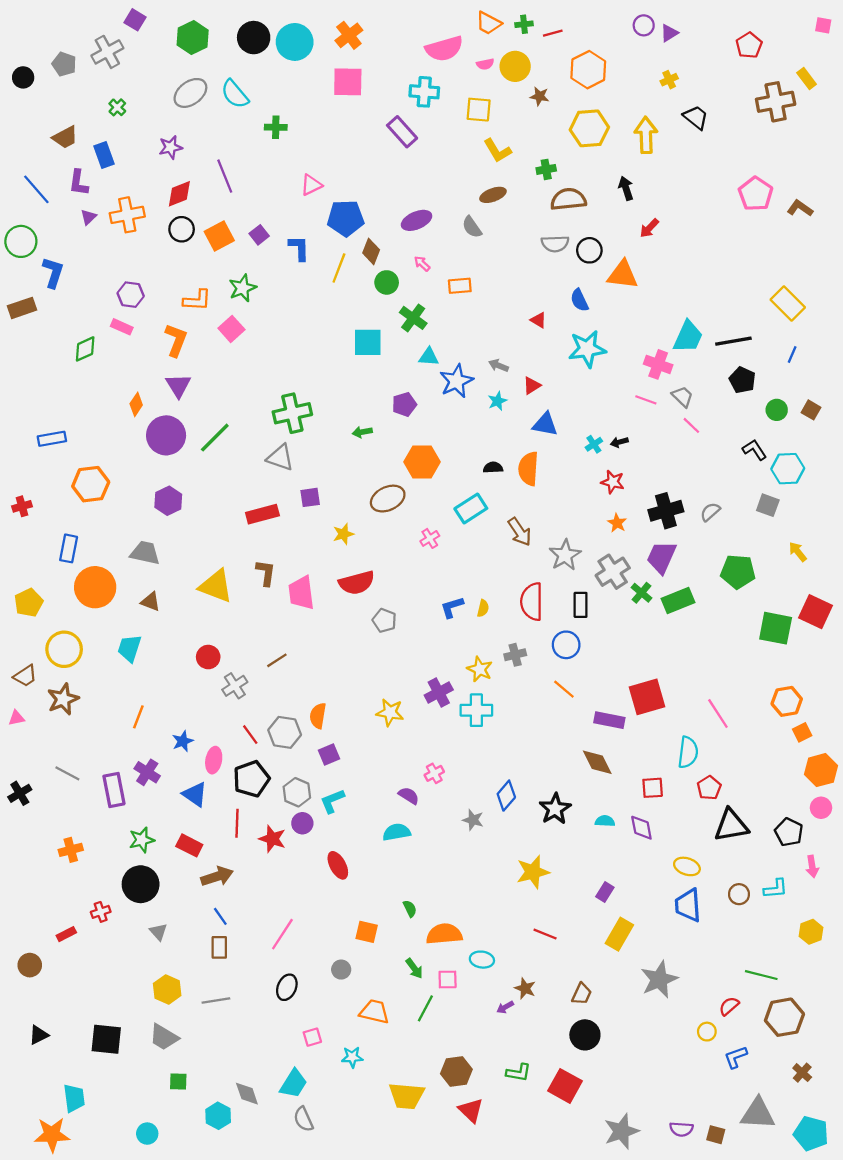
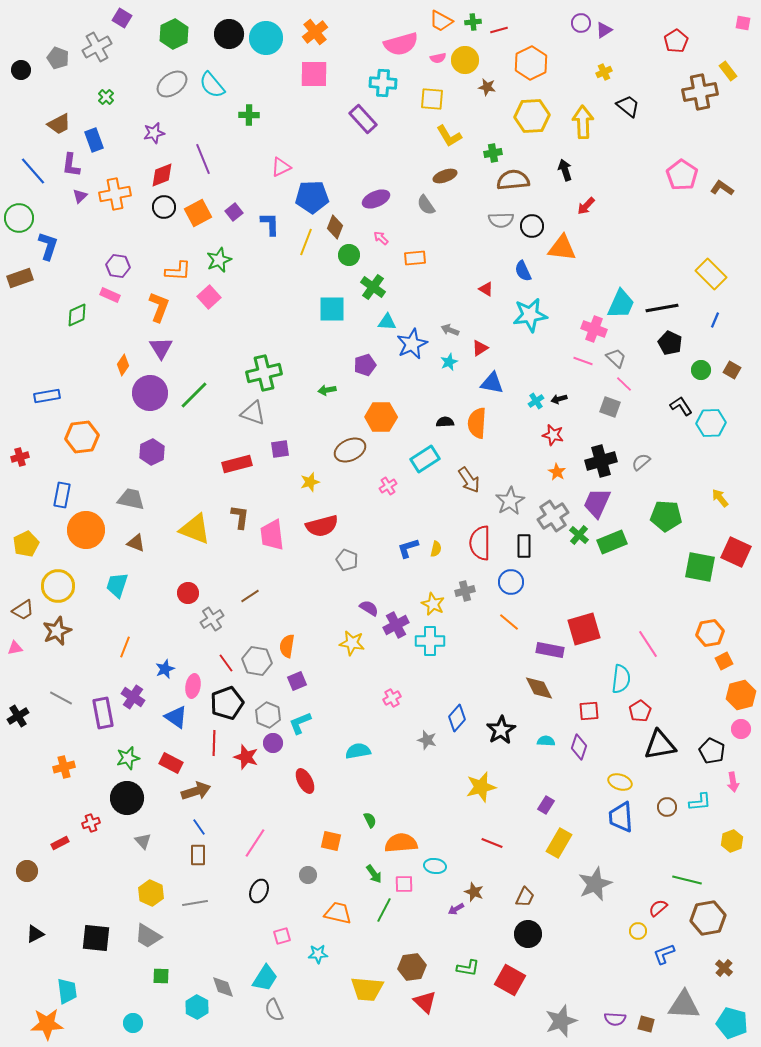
gray square: (768, 505) -> (610, 407), moved
purple semicircle: (409, 796) -> (369, 608), moved
purple diamond: (641, 828) -> (579, 747), turned 30

